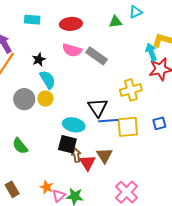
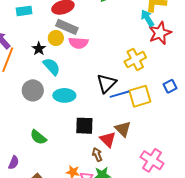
pink semicircle: (72, 50) -> (78, 43), moved
gray rectangle: (96, 56) -> (67, 27), moved
yellow circle: (45, 99) -> (56, 38), moved
black triangle: (98, 107) -> (106, 83), turned 30
cyan ellipse: (74, 125) -> (64, 95), moved
brown arrow: (76, 155) -> (97, 155), moved

